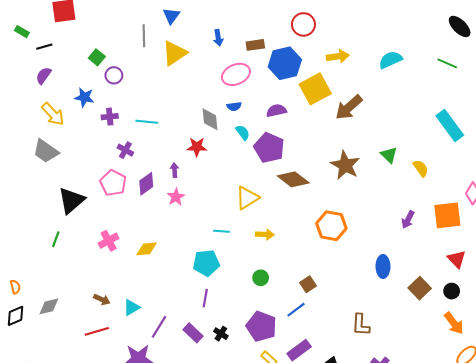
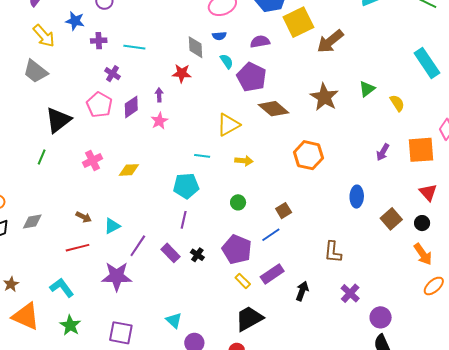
green triangle: (389, 155) -> (367, 89), turned 36

